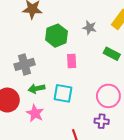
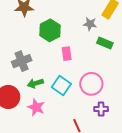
gray star: (90, 28) -> (90, 24), moved
cyan square: (63, 93) -> (61, 86), turned 30
pink circle: (108, 96) -> (91, 84), moved

